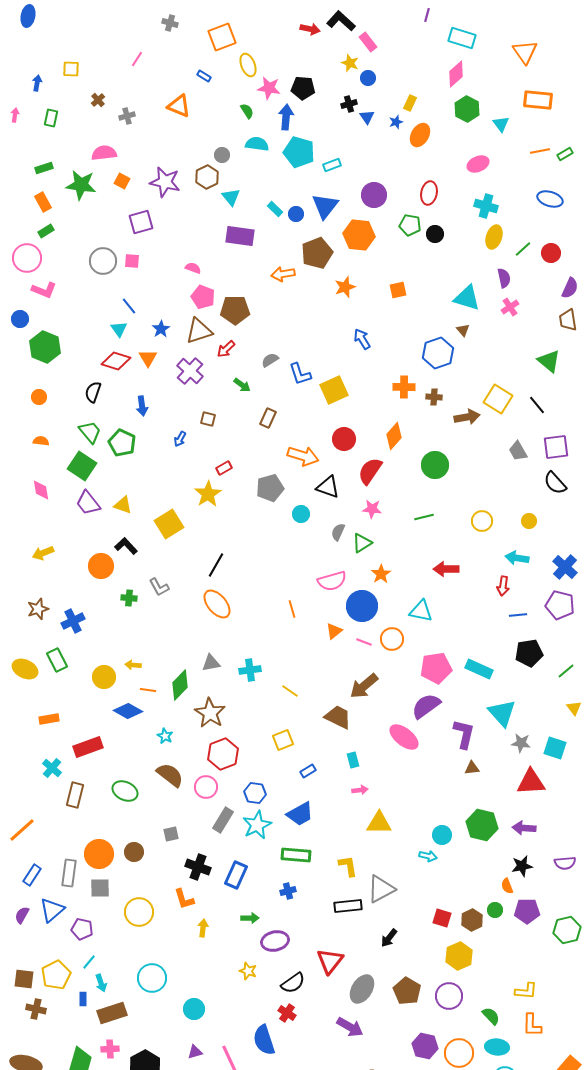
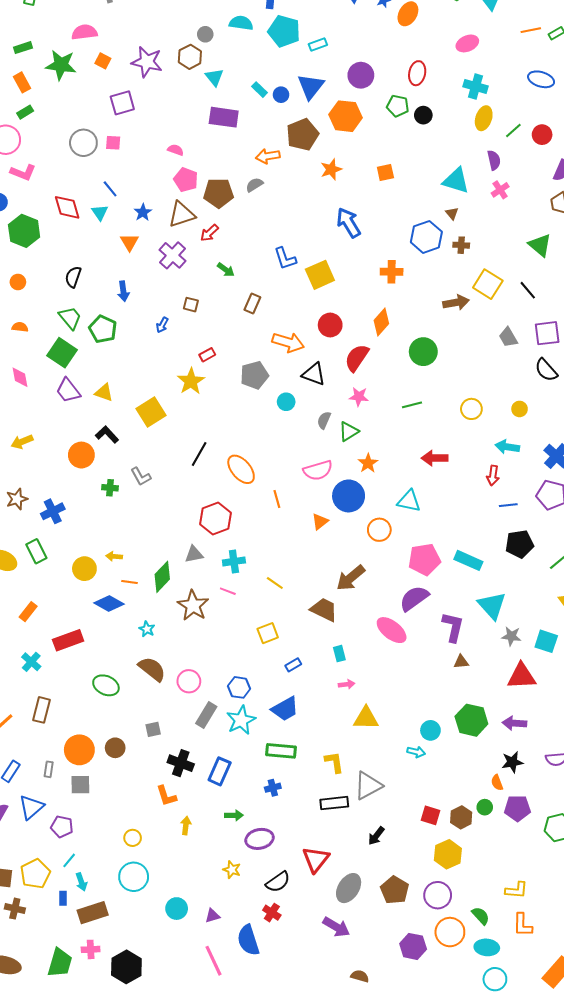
blue arrow: (362, 339) -> (349, 223), size x1.4
gray semicircle: (270, 360) -> (254, 185), moved
red diamond: (116, 361) -> (67, 207), moved, turned 56
brown cross: (434, 397) -> (461, 245), moved
orange ellipse: (217, 604) -> (241, 469), moved
pink line: (364, 642) -> (228, 591), moved
orange rectangle: (49, 719) -> (28, 612), turned -42
red hexagon: (223, 754) -> (215, 518), moved
brown rectangle: (75, 795) -> (41, 710), moved
gray rectangle: (69, 873) -> (49, 769), size x0.6
yellow circle: (139, 912) -> (133, 838), moved, size x0.6
purple triangle: (195, 1052) -> (212, 916), moved
orange circle: (459, 1053) -> (450, 932), moved

